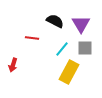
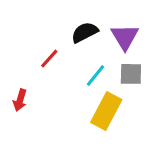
black semicircle: (55, 21) -> (85, 32), turned -54
red line: (32, 38) -> (49, 59), turned -56

